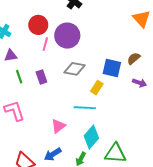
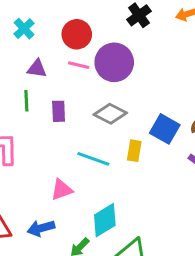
pink line: (45, 44) -> (79, 65), turned 72
purple triangle: (11, 56) -> (37, 69), moved
yellow rectangle: (97, 88) -> (134, 151), turned -40
cyan line: (85, 108) -> (93, 159), moved

